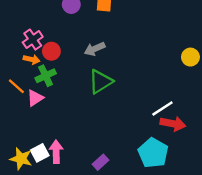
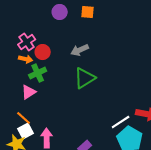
orange line: (16, 86) -> (24, 118), moved
white line: (162, 108) -> (121, 122), moved
white square: (40, 153) -> (26, 131), moved

